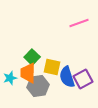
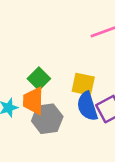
yellow square: (52, 67) -> (83, 84), moved

